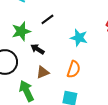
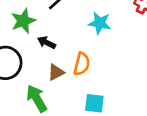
orange semicircle: (74, 69) -> (82, 64), moved

